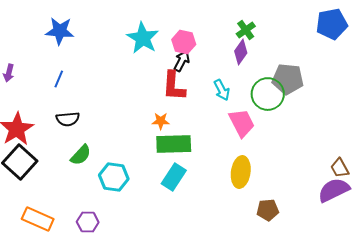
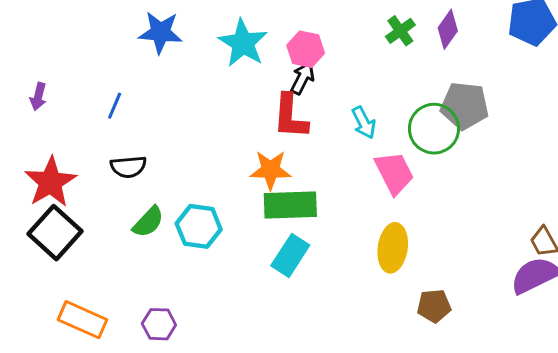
blue star: (60, 31) -> (160, 32), moved
purple diamond: (241, 52) -> (448, 29), moved
orange star: (161, 121) -> (270, 170), size x1.5
cyan hexagon: (114, 177) -> (199, 226), moved

